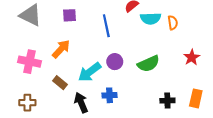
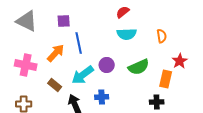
cyan semicircle: (151, 18) -> (127, 34), moved
orange semicircle: (173, 23) -> (162, 36), moved
blue line: (106, 26) -> (79, 43), moved
orange rectangle: (196, 98) -> (166, 79), moved

